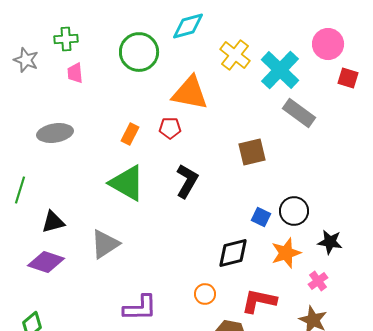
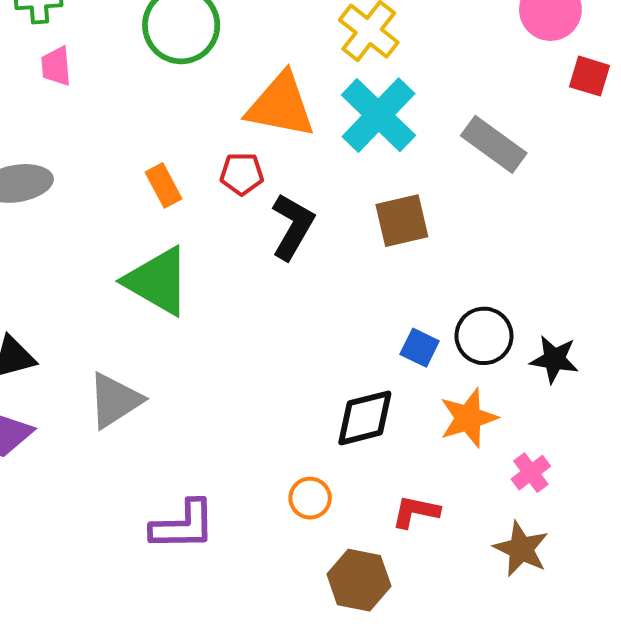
cyan cross: (280, 70) -> (378, 115), moved
orange rectangle: (130, 134) -> (164, 185), turned -55
black L-shape: (187, 181) -> (293, 226), moved
black star: (330, 242) -> (554, 359), moved
red L-shape: (259, 301) -> (416, 512), size x0.7

